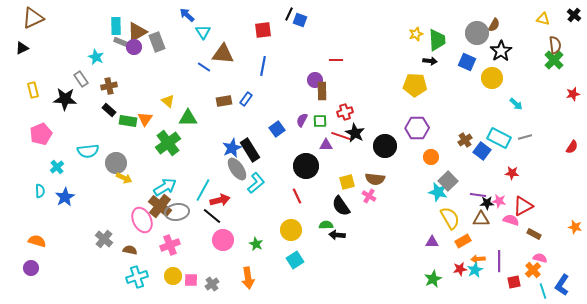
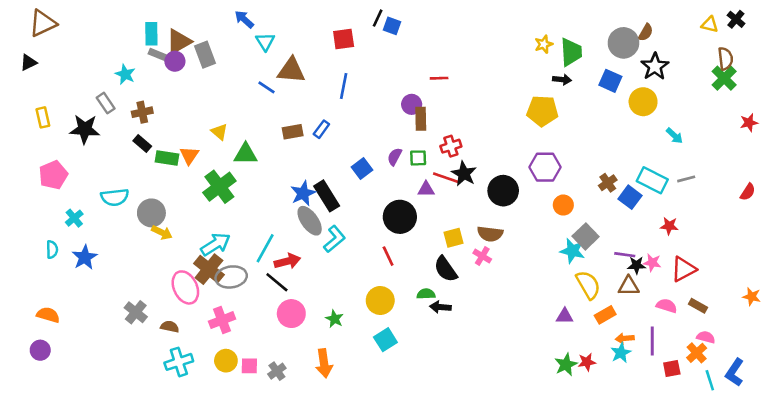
black cross: (574, 15) -> (736, 19), moved
pink semicircle: (511, 220) -> (667, 306), moved
red star: (460, 269) -> (587, 362), moved

